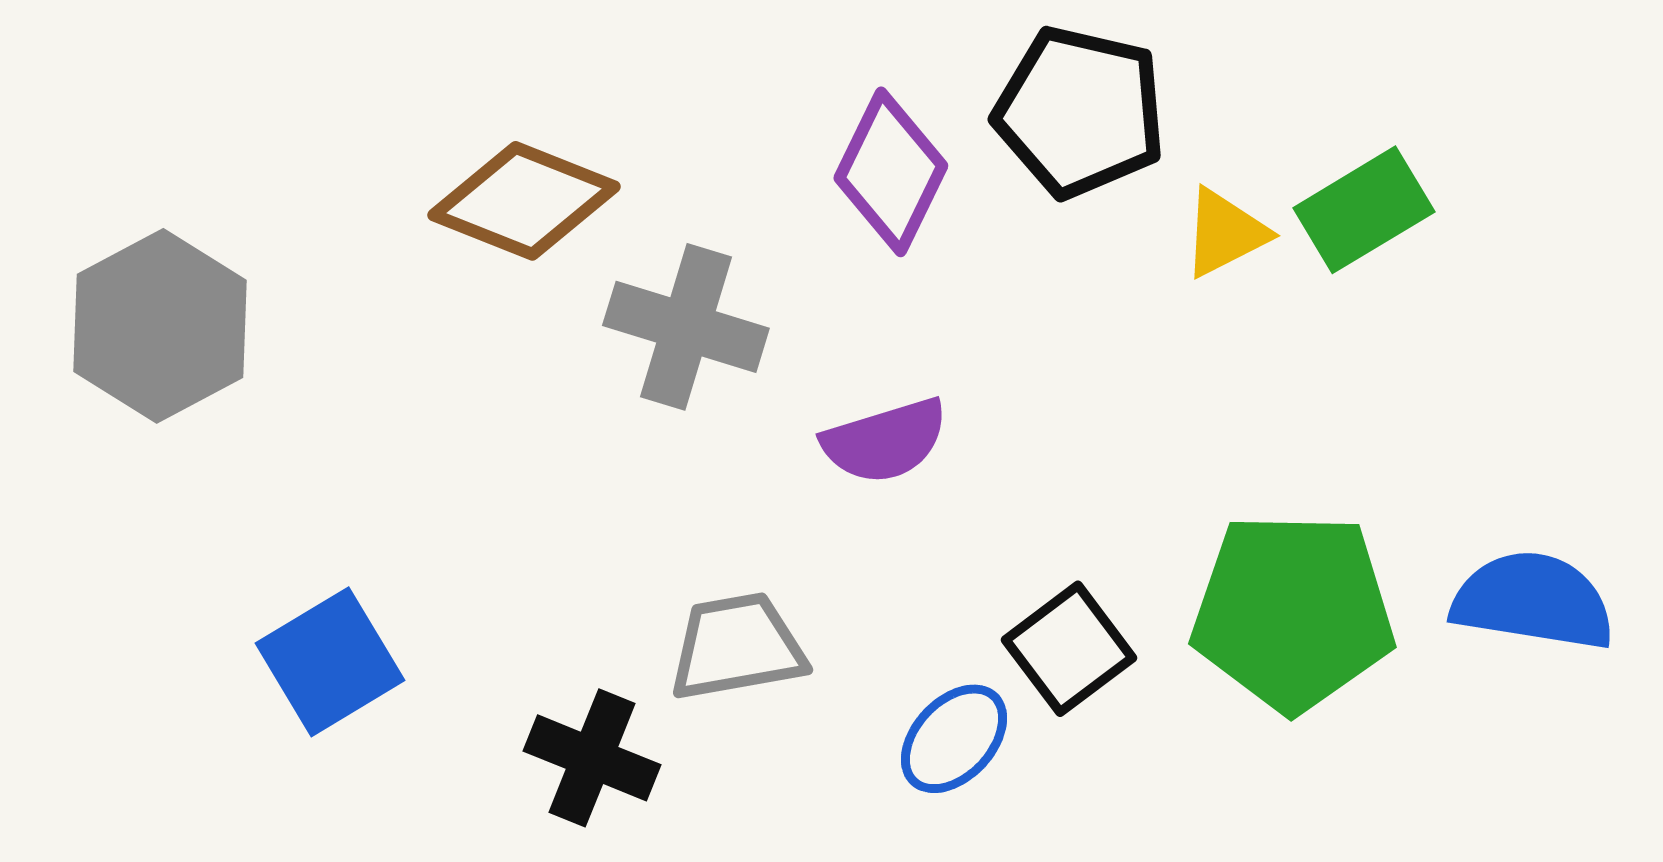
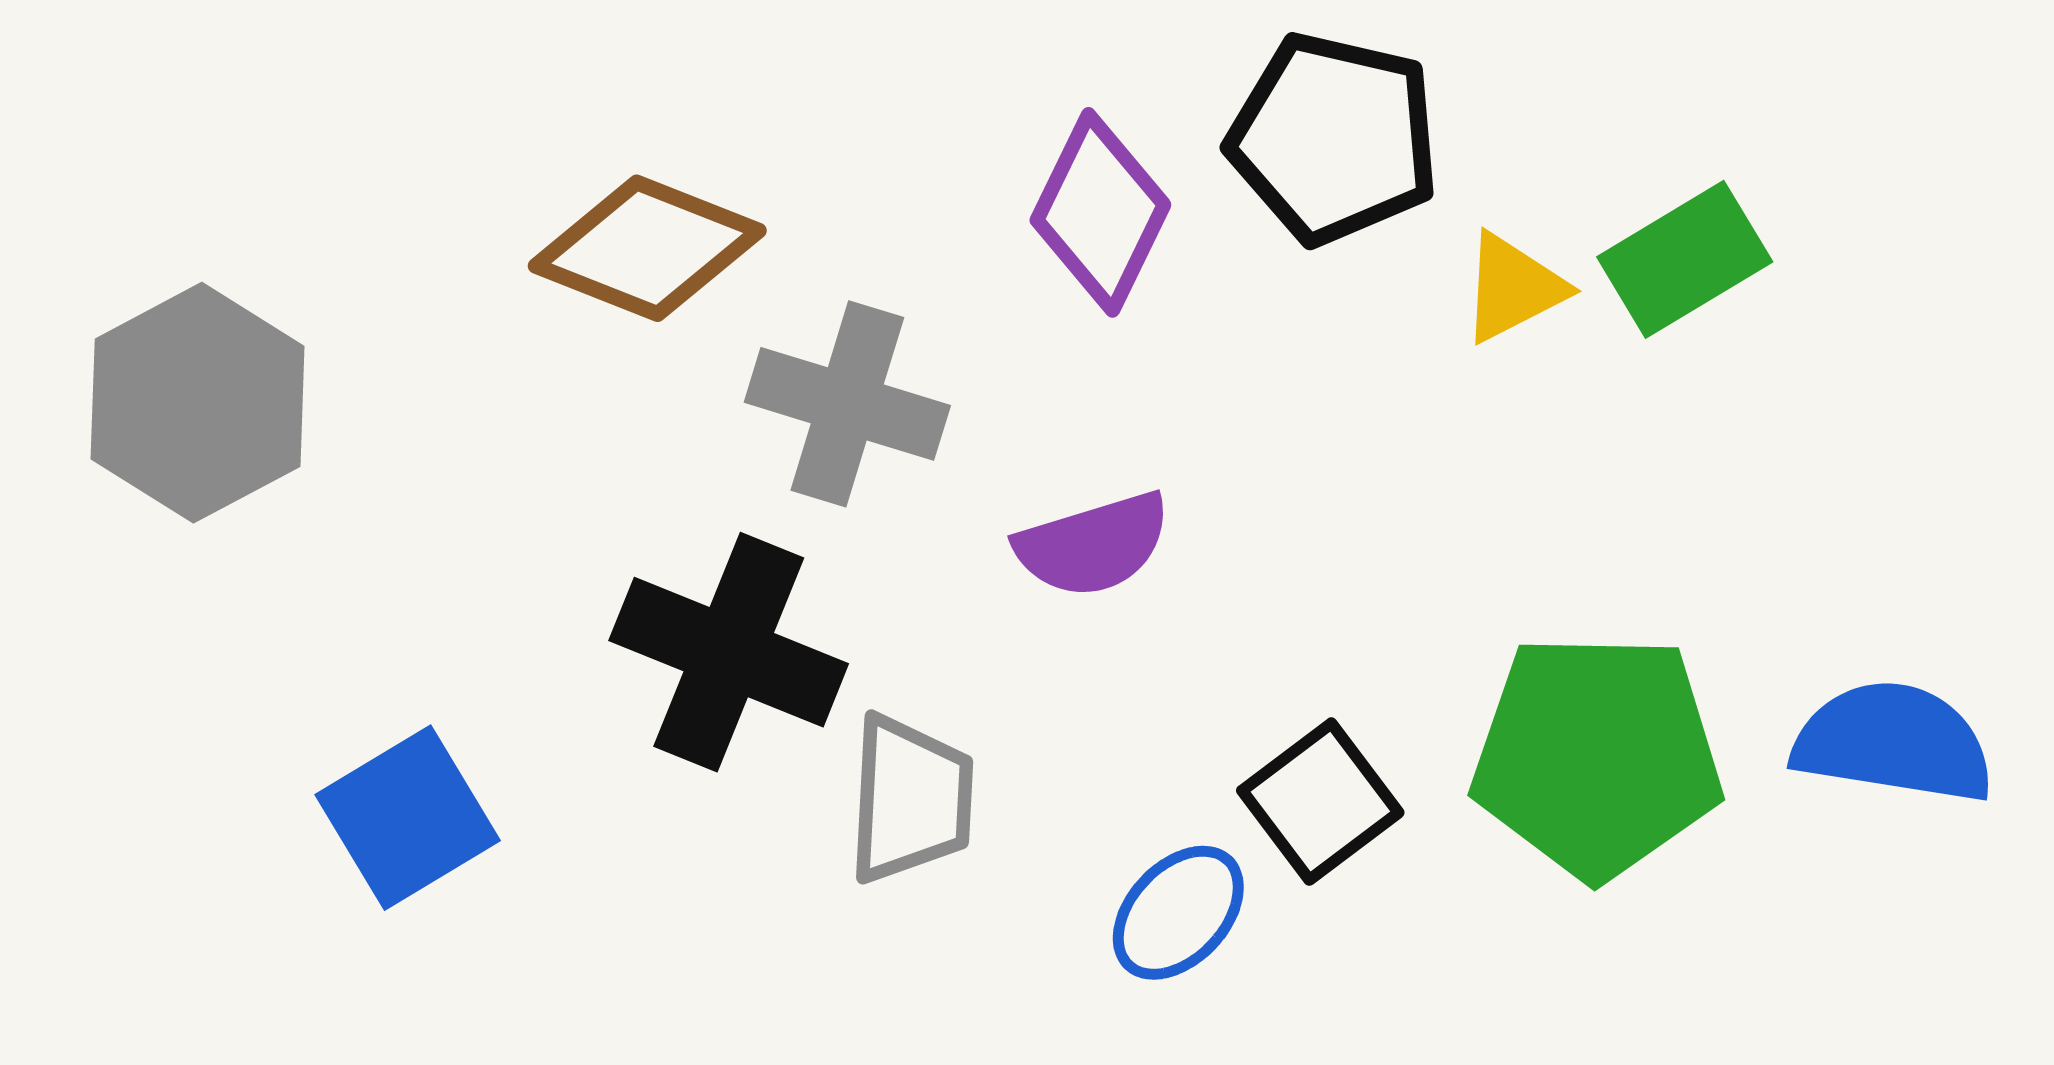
gray trapezoid: (737, 647) -> (910, 799), turned 103
black cross: (592, 758) -> (729, 652), moved, size x1.4

